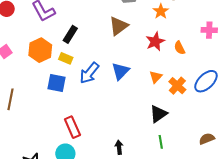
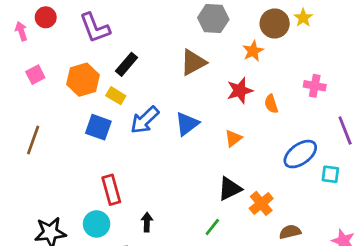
orange cross: (177, 86) -> (261, 203), moved
green line: (161, 142) -> (212, 227), moved, turned 40
black arrow: (119, 147) -> (147, 222), moved

